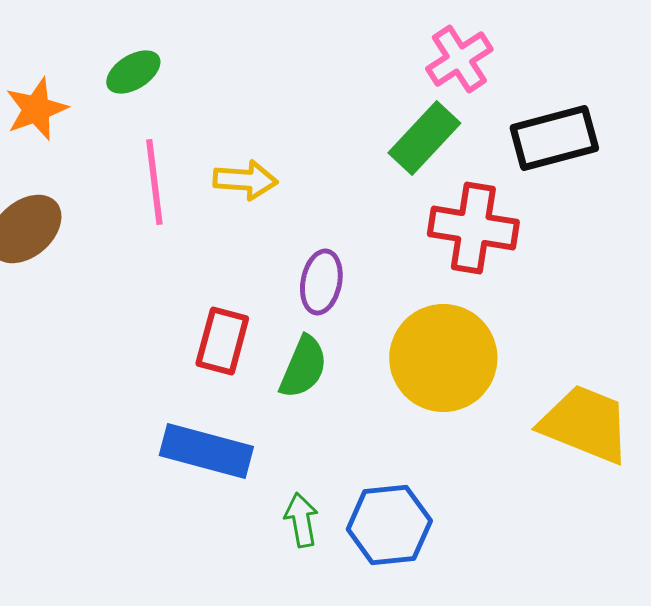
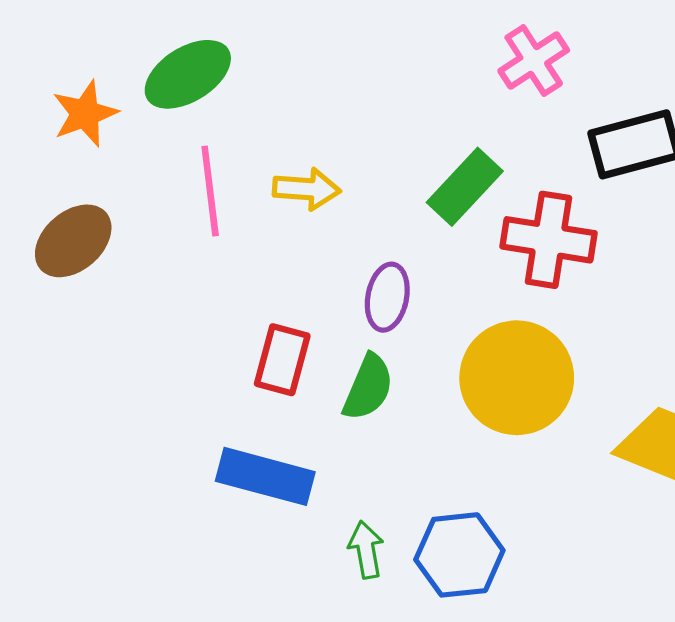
green ellipse: (133, 72) -> (188, 74), size x1.5
green rectangle: (424, 138) -> (465, 187), moved

